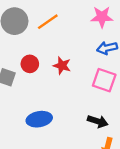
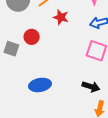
red star: (62, 66) -> (61, 17), moved

